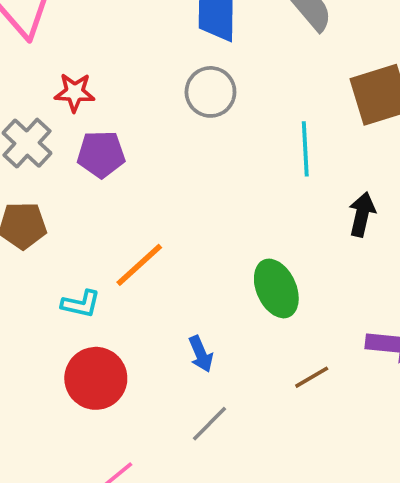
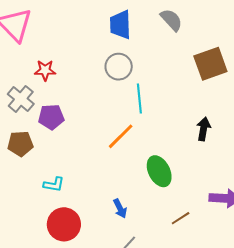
cyan line: (305, 149) -> (139, 99), moved
purple pentagon: (101, 154) -> (51, 117), moved
orange line: (139, 265) -> (121, 136), moved

